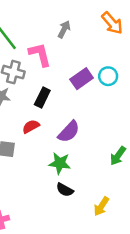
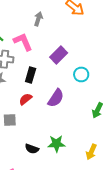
cyan circle: (108, 76) -> (81, 74), moved
green star: (60, 163) -> (56, 144), moved
black semicircle: (65, 190) -> (32, 149), moved

